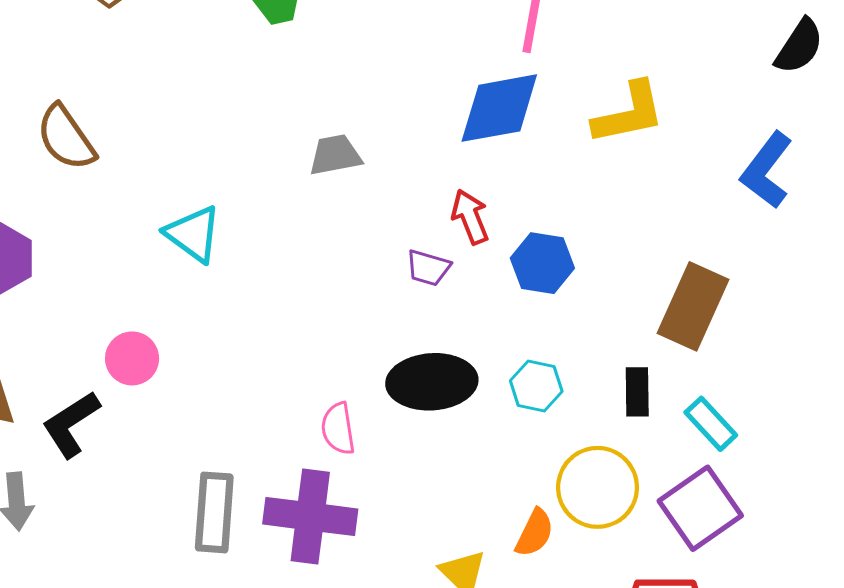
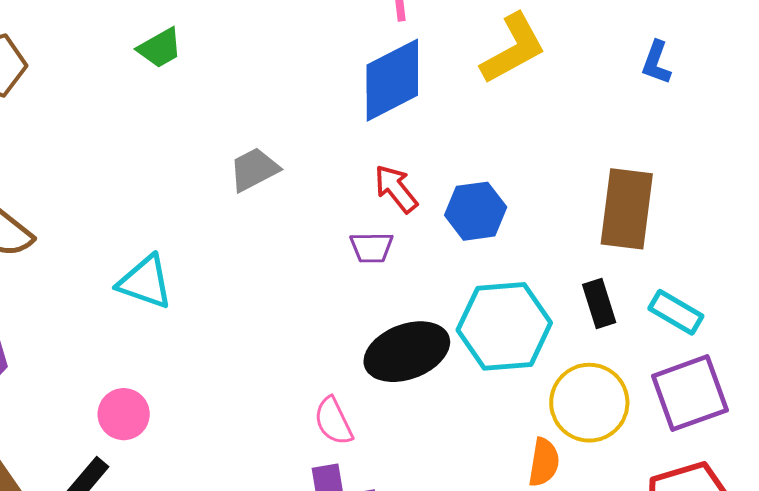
blue L-shape: (767, 170) -> (656, 63), size x0.6
cyan hexagon: (536, 386) -> (504, 326), size x1.8
purple square: (700, 508) -> (690, 393), turned 32

